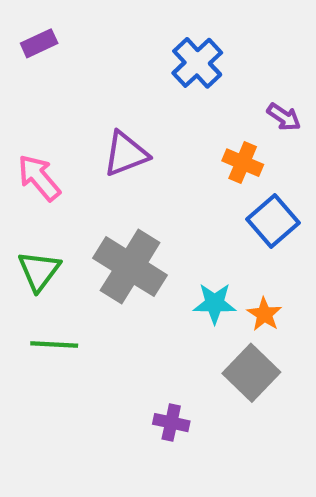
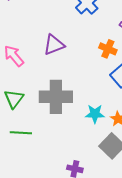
gray cross: (130, 267) -> (56, 97), turned -32

